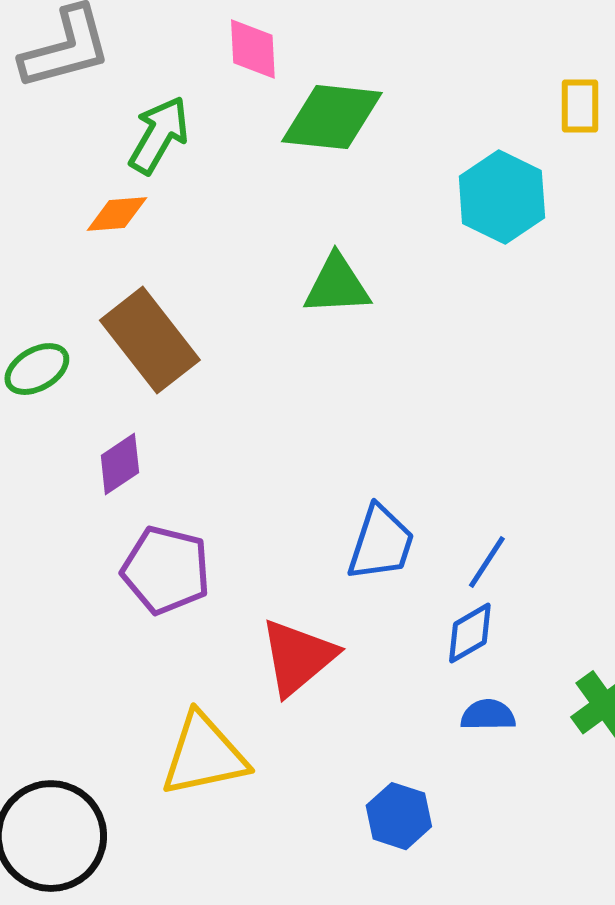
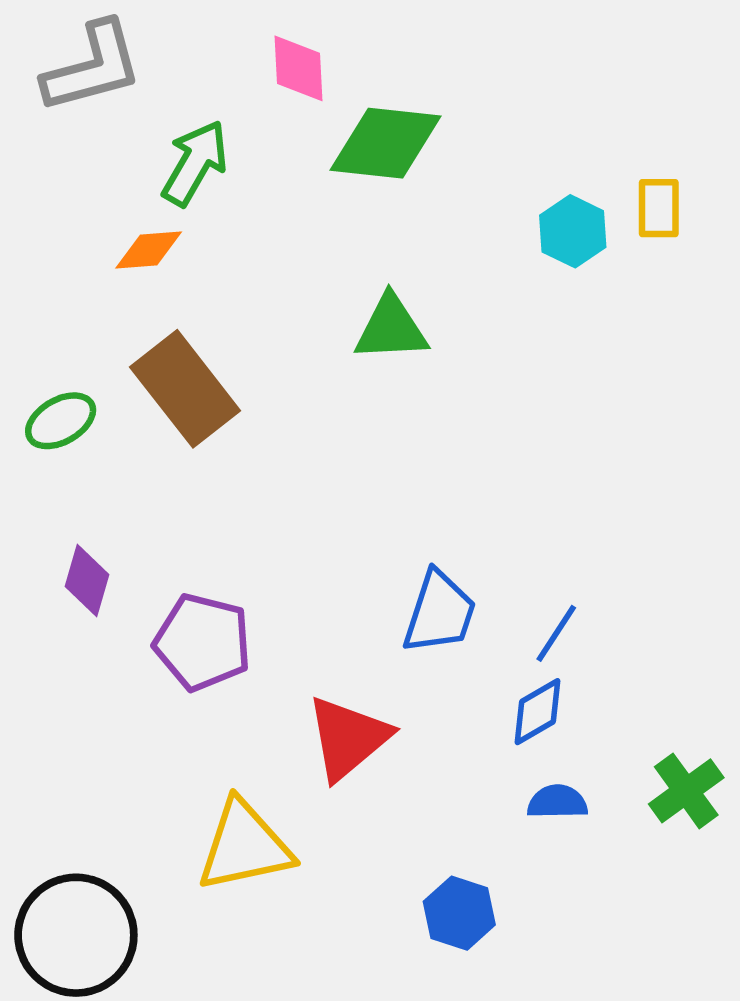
yellow rectangle: (580, 106) -> (659, 208), moved
cyan hexagon: (502, 197) -> (573, 231), size x0.7
purple diamond: (120, 464) -> (87, 580), moved, turned -40

